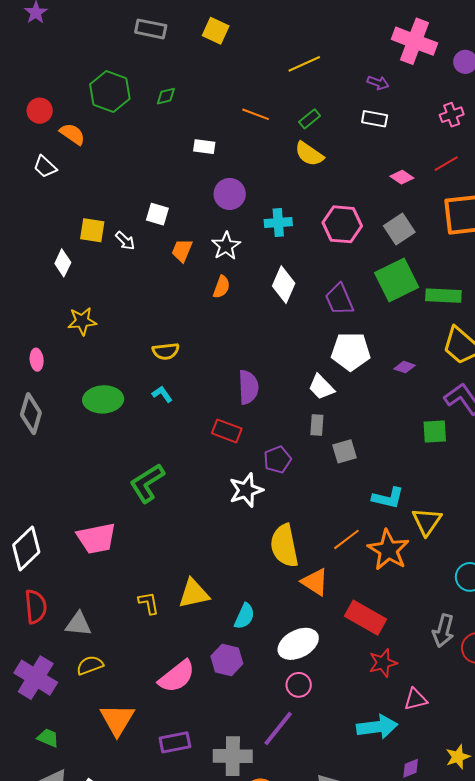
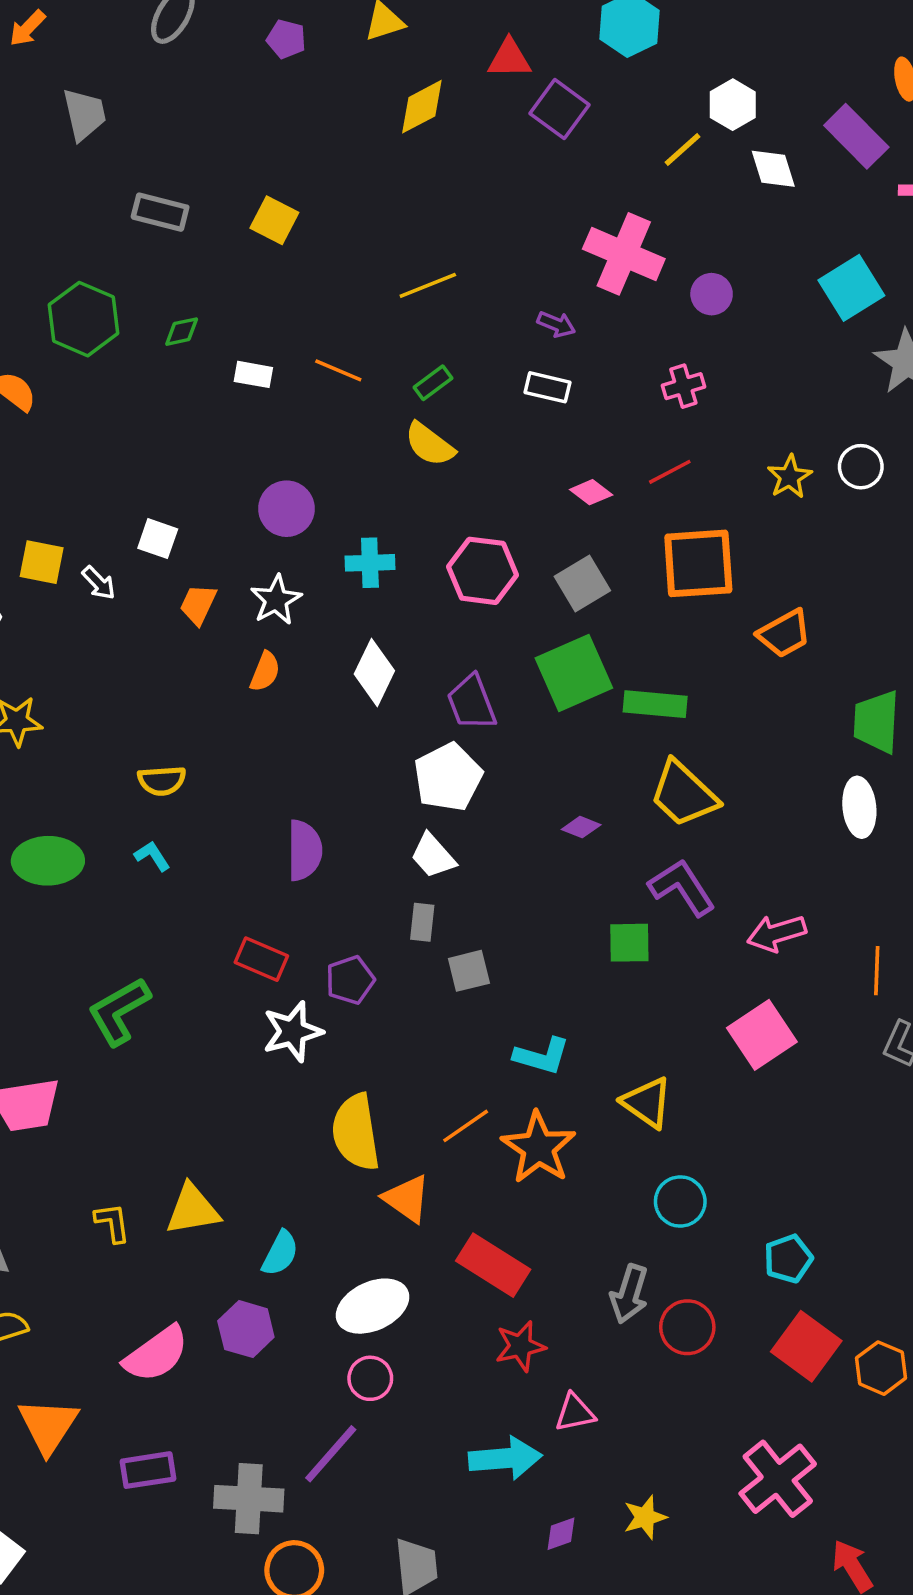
white rectangle: (204, 147) -> (253, 374), moved
white pentagon: (351, 351) -> (448, 777), moved, turned -30
red rectangle: (227, 431) -> (261, 959), moved
yellow triangle: (427, 521) -> (647, 1103), moved, turned -32

